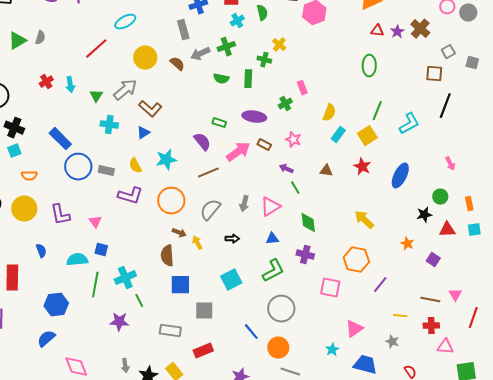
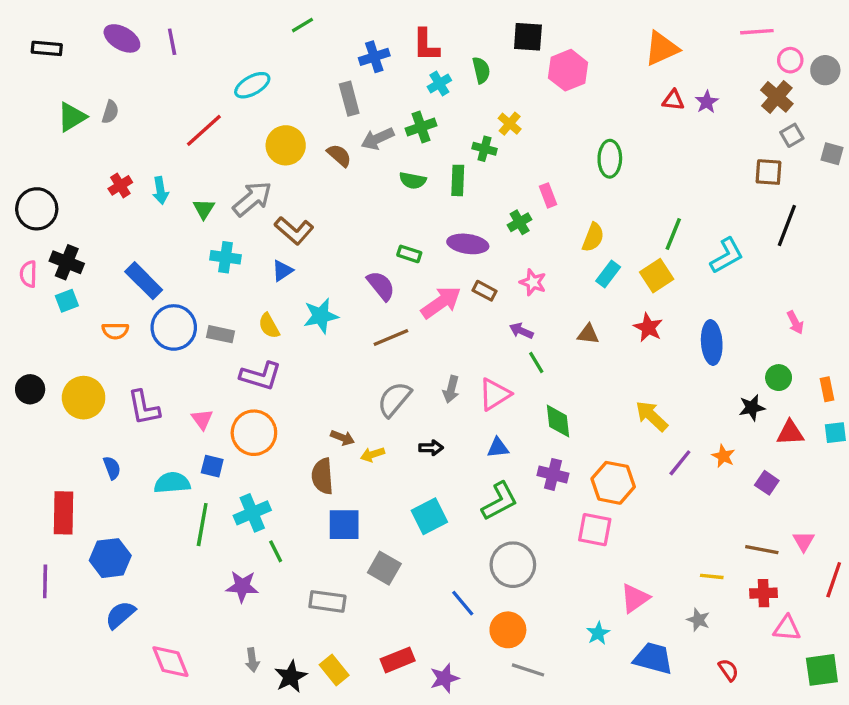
brown cross: (420, 29) -> (777, 97), moved
green ellipse: (369, 66) -> (610, 159), moved
orange semicircle: (29, 176) -> (115, 331), moved
blue ellipse: (400, 176) -> (712, 342), turned -30
orange circle: (171, 201) -> (254, 433), moved
yellow arrow: (197, 243) -> (373, 454), turned -80
orange hexagon: (356, 260) -> (613, 483), moved
purple line: (380, 285) -> (680, 463), moved
blue hexagon: (56, 305) -> (110, 558), moved
gray square: (204, 311) -> (384, 568), turned 30
red rectangle: (203, 351) -> (398, 660), moved

